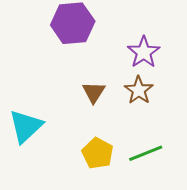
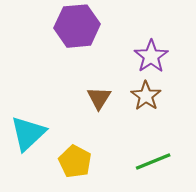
yellow pentagon: (98, 153) -> (75, 162), moved

